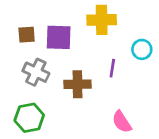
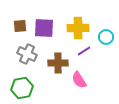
yellow cross: (102, 20) -> (78, 28), moved
purple line: (112, 68) -> (84, 51), turned 48
pink semicircle: (122, 122) -> (79, 80), moved

